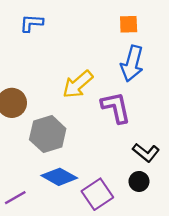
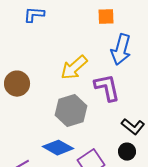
orange square: (129, 24) -> (106, 17), moved
gray hexagon: (48, 134) -> (71, 111), moved

